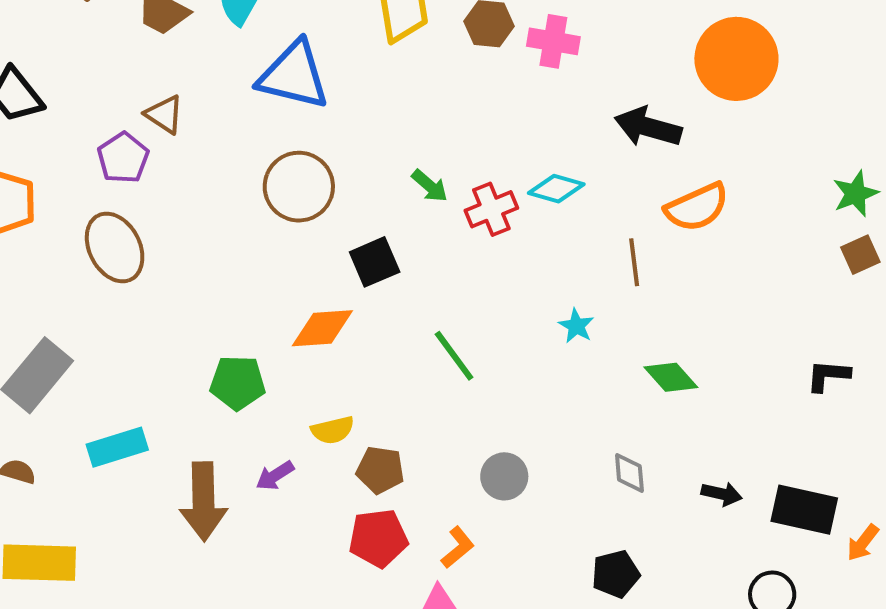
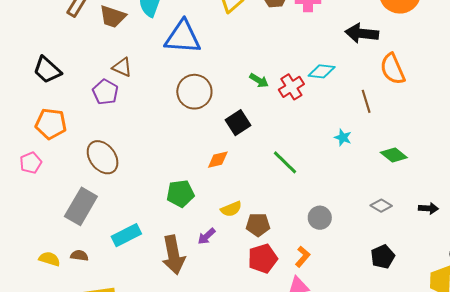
orange semicircle: (697, 207) -> (393, 69), turned 100
brown ellipse: (115, 247) -> (103, 157), moved
orange diamond: (322, 328) -> (218, 160), size x0.7
gray diamond: (629, 473) -> (381, 206), turned -45

